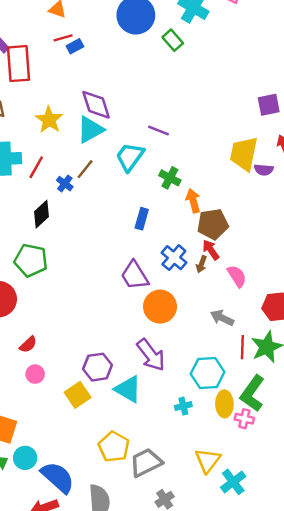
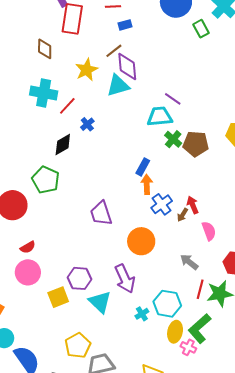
blue rectangle: (75, 46) -> (125, 25), moved
cyan trapezoid: (130, 157) -> (160, 117), moved, turned 36
brown line: (85, 169) -> (114, 51), moved
orange arrow: (193, 201) -> (147, 184), moved
brown pentagon: (213, 224) -> (196, 144), moved
purple trapezoid: (135, 275) -> (101, 213), moved
pink circle: (35, 374) -> (28, 272), size x1.6
cyan cross: (183, 406) -> (142, 314), moved, turned -32

